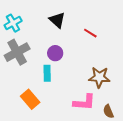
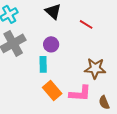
orange rectangle: (30, 99) -> (52, 90), moved

